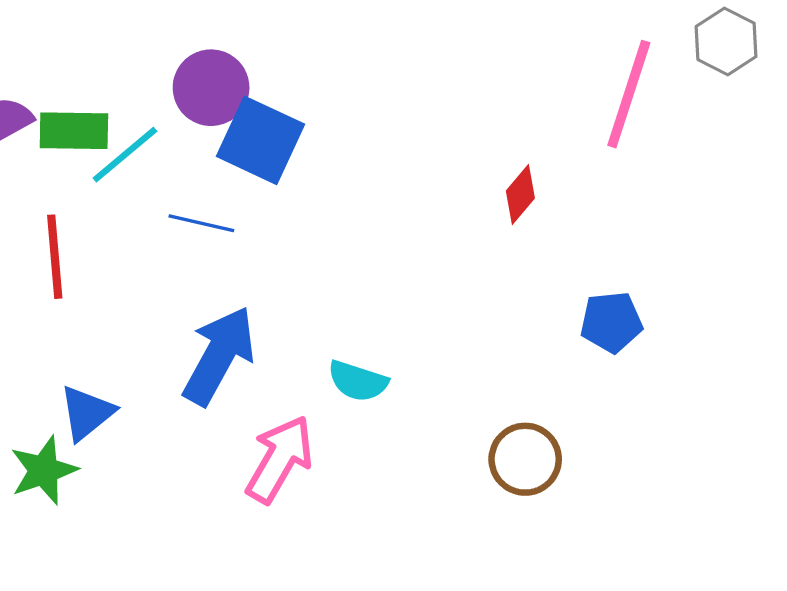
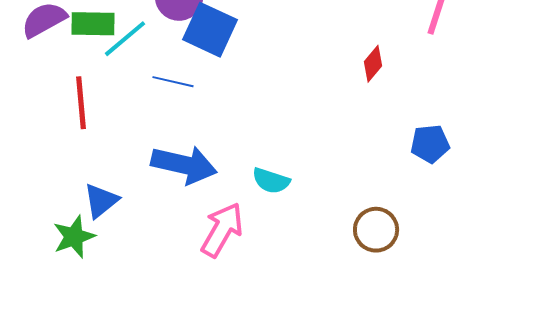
blue arrow: (219, 356) -> (184, 165), turned 74

